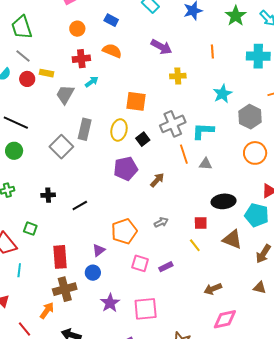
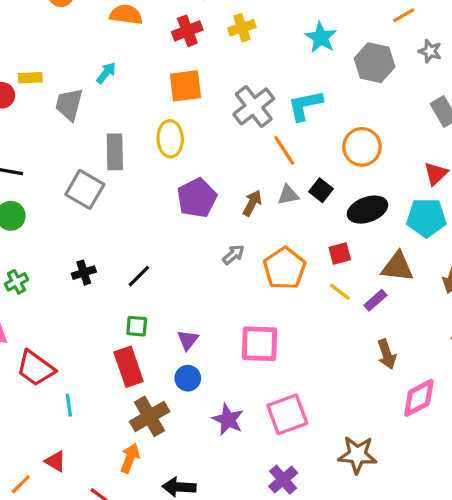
red cross: (81, 59) -> (187, 31), moved
black square: (143, 139) -> (321, 190), moved
orange circle: (255, 153) -> (362, 147), moved
gray triangle: (206, 164) -> (288, 195), moved
gray arrow: (161, 222) -> (233, 255), moved
green square: (30, 229) -> (137, 326), moved
orange pentagon: (124, 231) -> (285, 268), moved
pink square: (140, 263) -> (260, 344), size x1.4
purple rectangle: (166, 267) -> (375, 300), moved
brown arrow: (213, 289) -> (387, 354), turned -72

